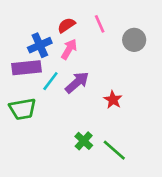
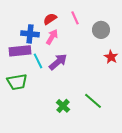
blue cross: (40, 45) -> (30, 34), turned 30
cyan line: (50, 81) -> (38, 61), turned -63
red star: (113, 100) -> (111, 57), moved
green line: (114, 150) -> (93, 101), moved

